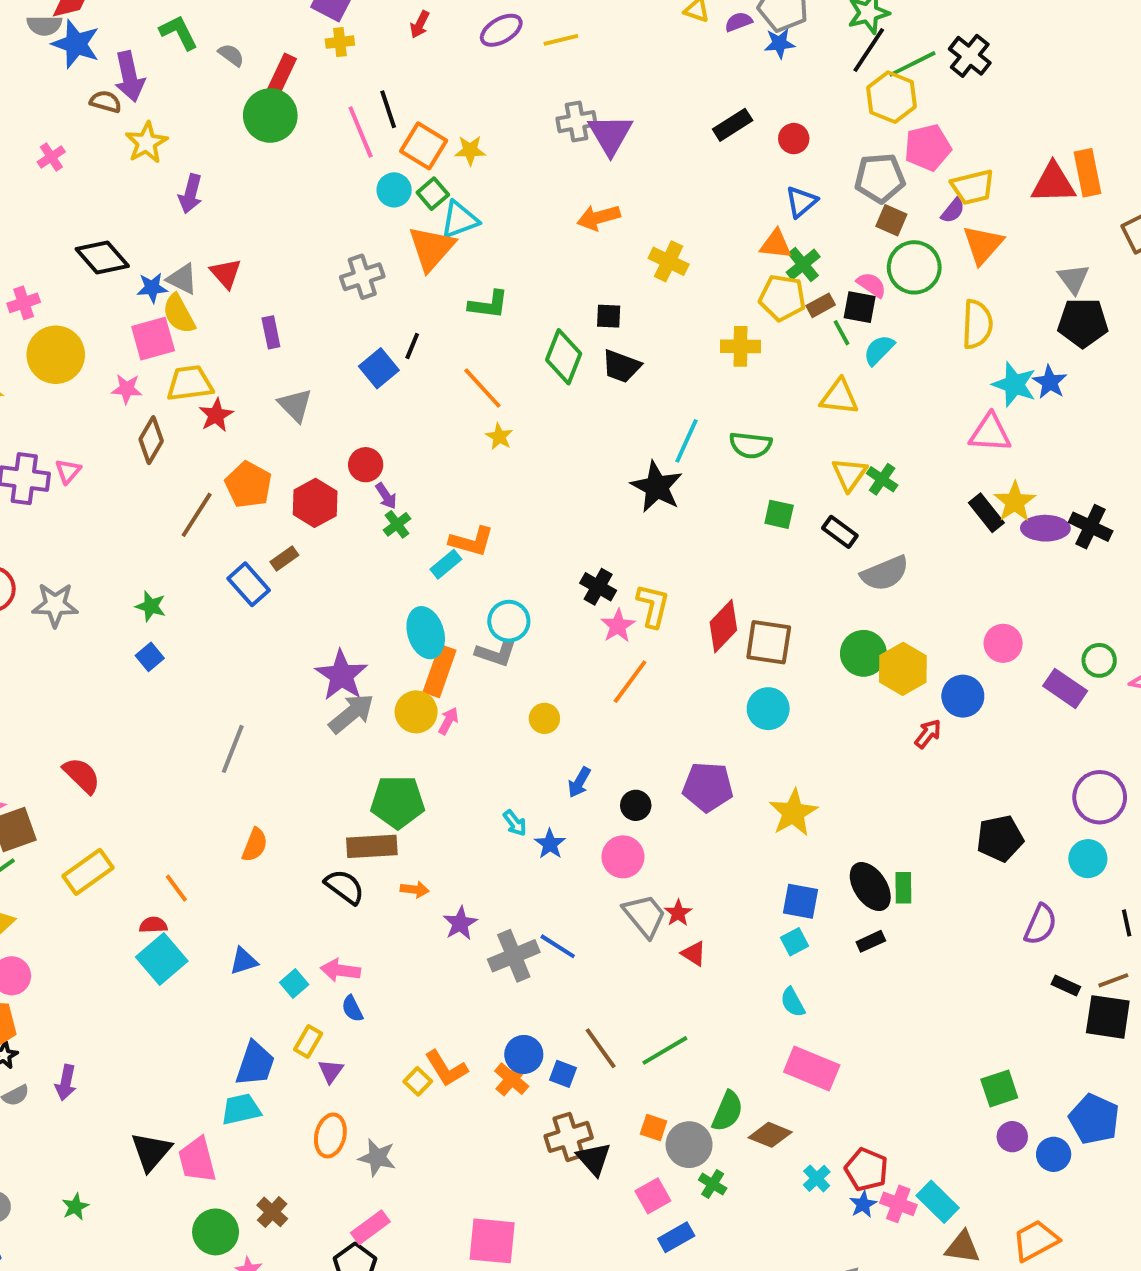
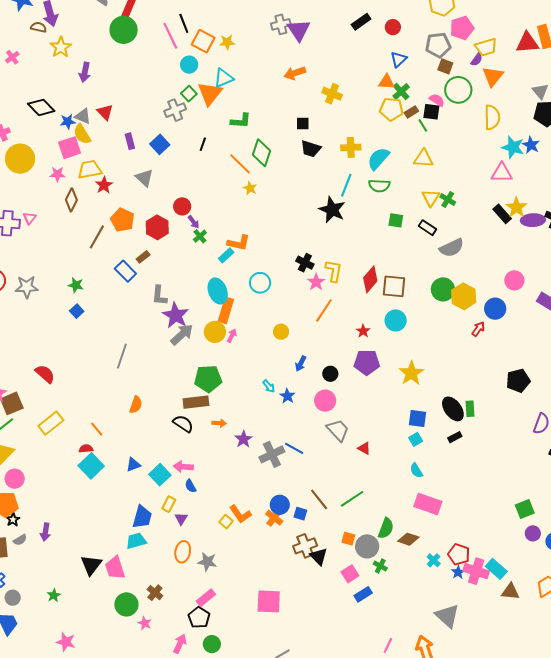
green square: (433, 194) -> (189, 94), moved
yellow cross: (741, 346) -> (351, 147), moved
cyan semicircle: (879, 350) -> (378, 159), moved, size x1.4
green diamond: (564, 357) -> (261, 153), moved
blue square: (379, 368) -> (160, 144), moved
gray L-shape: (496, 653) -> (159, 296), moved, turned 80
red star: (678, 913) -> (363, 331), moved
cyan square: (294, 983) -> (160, 475), size x1.5
pink cross: (898, 1204) -> (476, 571), size x1.4

